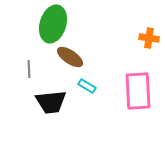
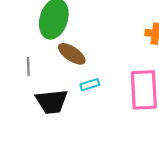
cyan rectangle: (87, 86) -> (90, 85), turned -48

